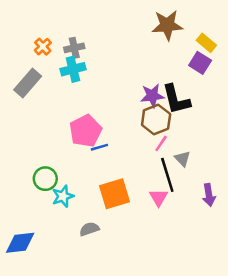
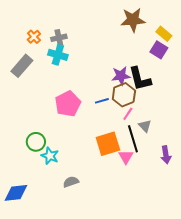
cyan cross: (73, 69) -> (58, 55), turned 30
blue line: (99, 147) -> (102, 101), moved
orange square: (114, 194) -> (108, 144), moved
cyan star: (63, 196) -> (50, 156), turned -30

